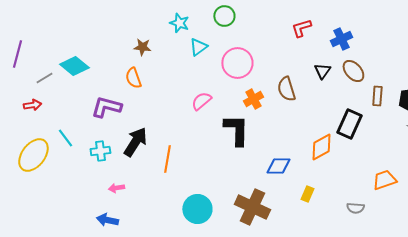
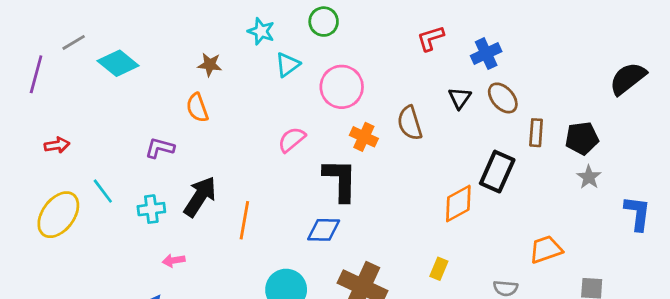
cyan diamond: (74, 66) -> (118, 63), moved
gray line: (44, 78) -> (74, 42), moved
orange cross: (253, 99) -> (364, 137), turned -36
purple L-shape: (106, 107) -> (160, 148), size x0.7
blue diamond: (278, 166) -> (324, 230), moved

